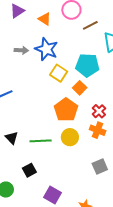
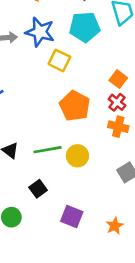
cyan pentagon: (87, 65) -> (85, 27), moved
orange square: (80, 88) -> (118, 79), moved
yellow circle: (70, 137) -> (77, 156), moved

